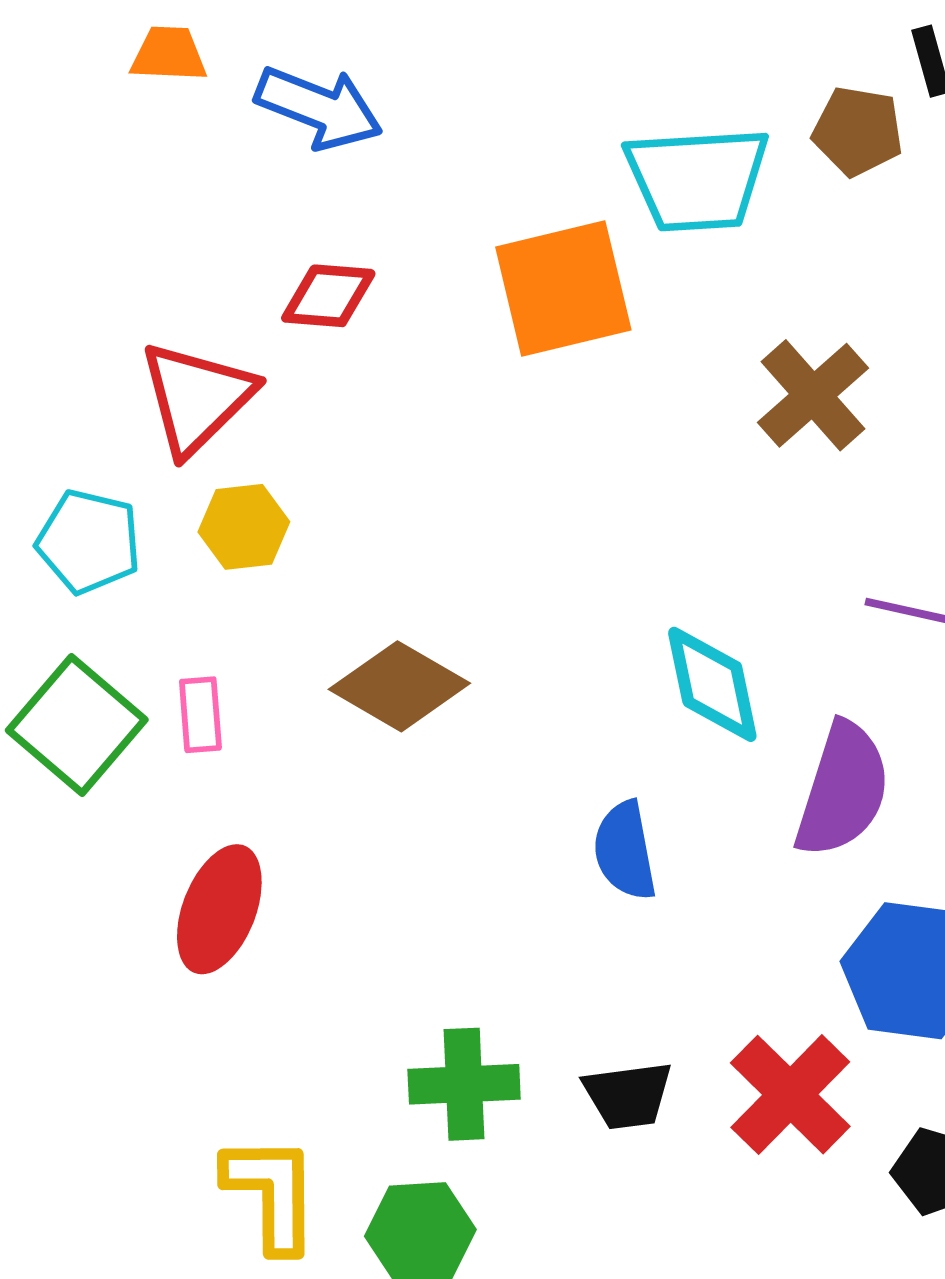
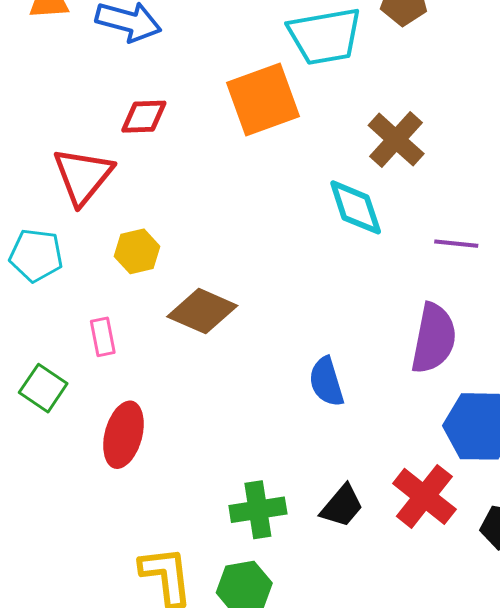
yellow hexagon: (244, 527) -> (137, 251), moved
cyan diamond: (712, 684) -> (356, 207), moved
green square: (77, 725) -> (43, 388), moved, size x0.7
black trapezoid: (628, 1095) -> (342, 506), turned -36

